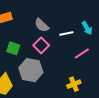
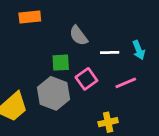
pink square: (41, 45) -> (86, 79), moved
green square: (13, 48) -> (61, 63), moved, turned -32

